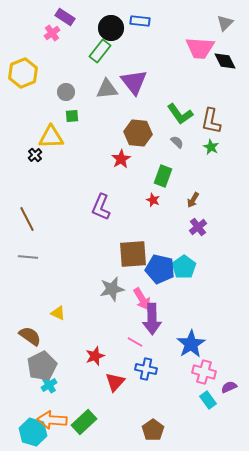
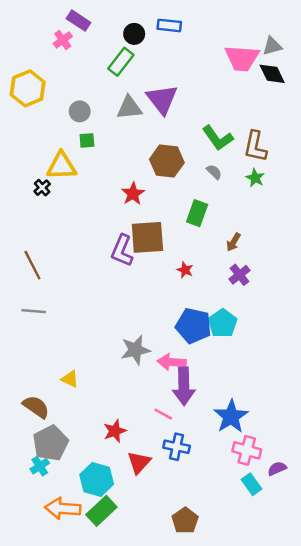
gray triangle: (225, 23) -> (272, 46), moved, turned 30
black circle: (111, 28) -> (134, 34), size x0.7
red star: (121, 159) -> (133, 194), moved
red star: (153, 200) -> (185, 270), moved
brown square: (133, 254) -> (147, 237), moved
pink arrow: (142, 299) -> (172, 362), turned 125
cyan cross: (49, 385) -> (40, 466), moved
cyan hexagon: (33, 432) -> (97, 479), moved

